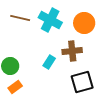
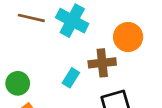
orange circle: (84, 23) -> (128, 37), moved

